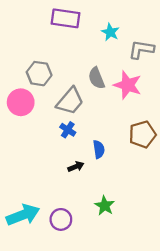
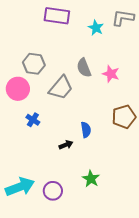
gray L-shape: (141, 49) -> (123, 18), moved
pink star: (128, 85) -> (111, 74), size x0.7
blue cross: (68, 130) -> (33, 120), moved

